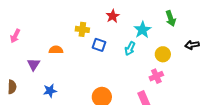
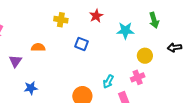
yellow cross: (82, 29) -> (61, 20), moved
cyan star: (142, 30) -> (125, 31), turned 30
cyan arrow: (130, 49) -> (108, 82), moved

